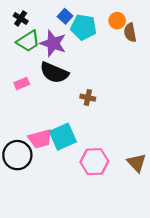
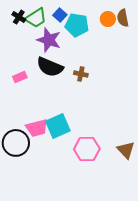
brown semicircle: (130, 33) -> (123, 18), moved
green trapezoid: (28, 41) -> (36, 18), moved
brown cross: (88, 98) -> (81, 74), moved

